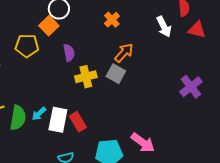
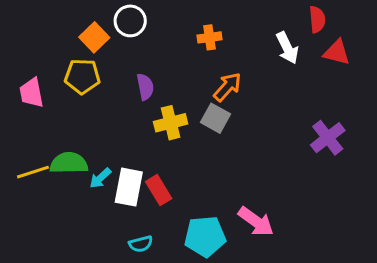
orange cross: (112, 20) -> (209, 37), turned 35
orange square: (49, 26) -> (94, 37), moved
green semicircle: (18, 118) -> (69, 163), moved, turned -100

